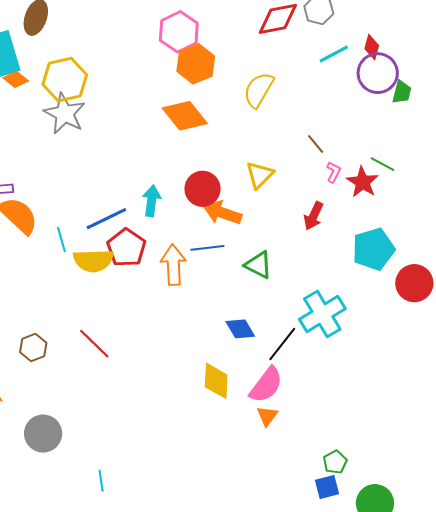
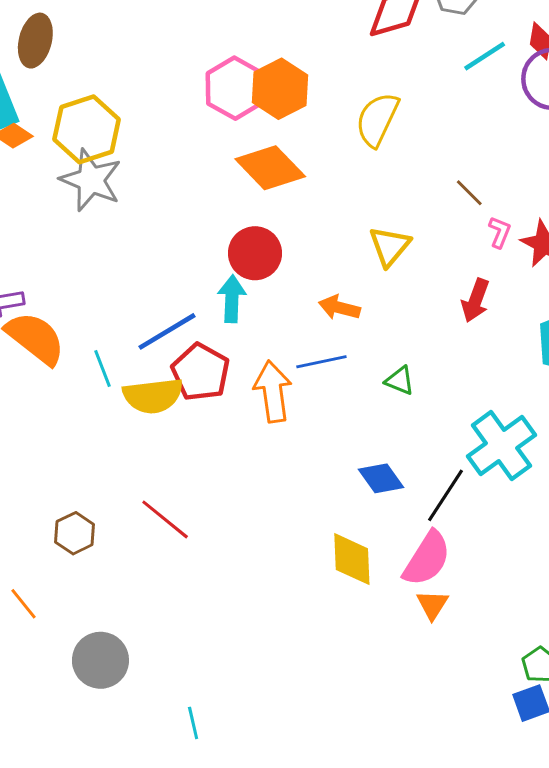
pink hexagon: (179, 32) -> (235, 88), moved
red circle: (203, 189) -> (255, 253), moved
orange arrow: (222, 213) -> (339, 308), size x0.7
green triangle: (258, 265) -> (400, 381), size x0.7

